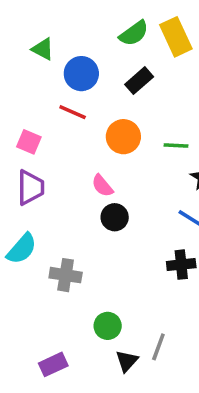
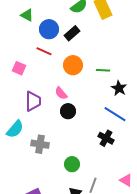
black rectangle: (139, 81) -> (72, 33), moved
purple trapezoid: (31, 187) -> (33, 101), moved
black cross: (181, 265) -> (106, 138), turned 35
green circle: (108, 326) -> (72, 164), moved

